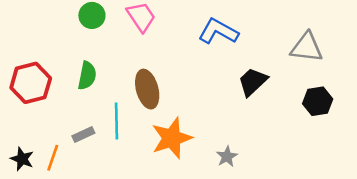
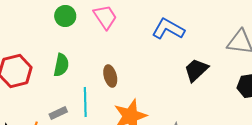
brown ellipse: (147, 89) -> (110, 76), size x0.7

